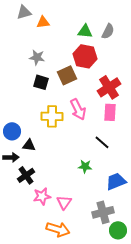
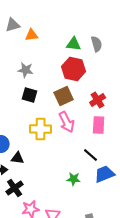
gray semicircle: (108, 31) -> (97, 44), turned -42
brown square: (67, 75) -> (64, 96), moved
red cross: (109, 87) -> (98, 100), size x0.7
blue trapezoid: (116, 181) -> (105, 174), moved

